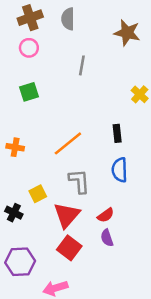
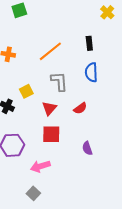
red triangle: (67, 215) -> (49, 108), size x0.7
purple semicircle: (107, 238) -> (87, 148), moved
red square: (69, 248) -> (51, 134), turned -36

